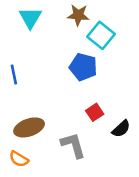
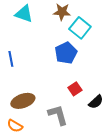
cyan triangle: (30, 18) -> (24, 14), turned -42
blue pentagon: (83, 67) -> (66, 53), turned 30

